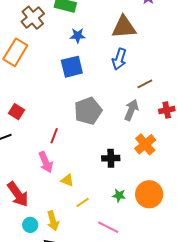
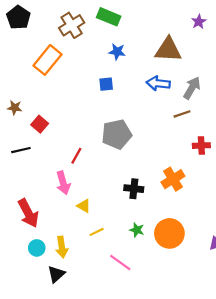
blue arrow: (119, 59) -> (158, 83), turned 70
blue square: (72, 67) -> (106, 84), size x0.6
gray arrow: (131, 110) -> (192, 88), moved

